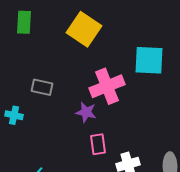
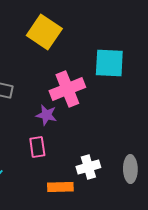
pink rectangle: (98, 144) -> (37, 147), moved

